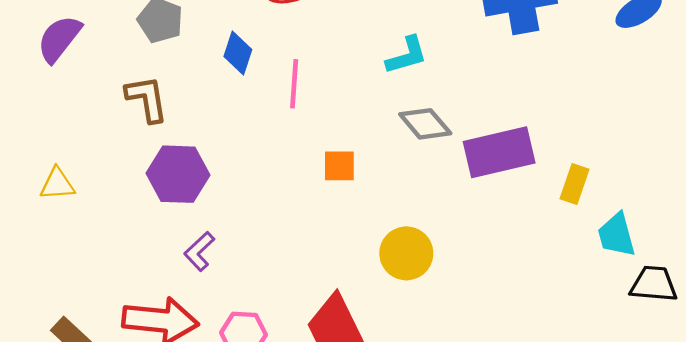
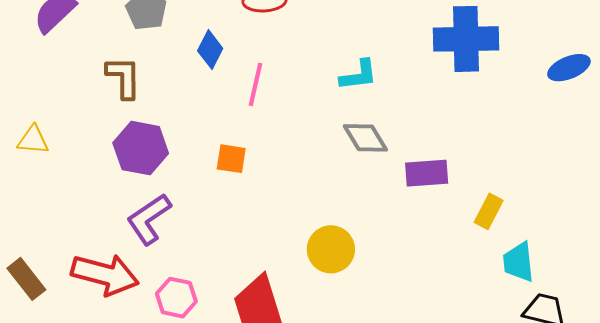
purple rectangle: (499, 152) -> (427, 173), size x0.7
orange square: (339, 166) -> (231, 159), moved
purple L-shape: (199, 251) -> (149, 219), size x1.5

